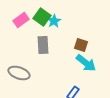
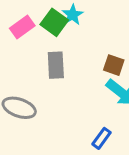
cyan star: (54, 21) -> (73, 15), moved

